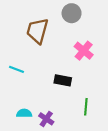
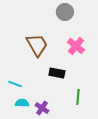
brown trapezoid: (37, 31) -> (37, 45), moved, turned 135
cyan line: (17, 69) -> (15, 84), moved

